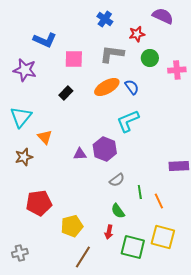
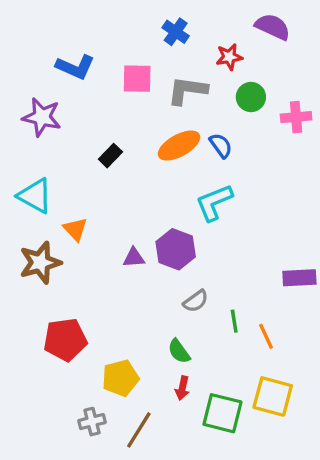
pink square: (74, 59) -> (137, 79), moved
cyan triangle: (21, 117) -> (35, 196), turned -40
brown star: (24, 157) -> (40, 263), size x1.4
green semicircle: (118, 211) -> (179, 351), moved
gray cross: (20, 253) -> (92, 422), moved

